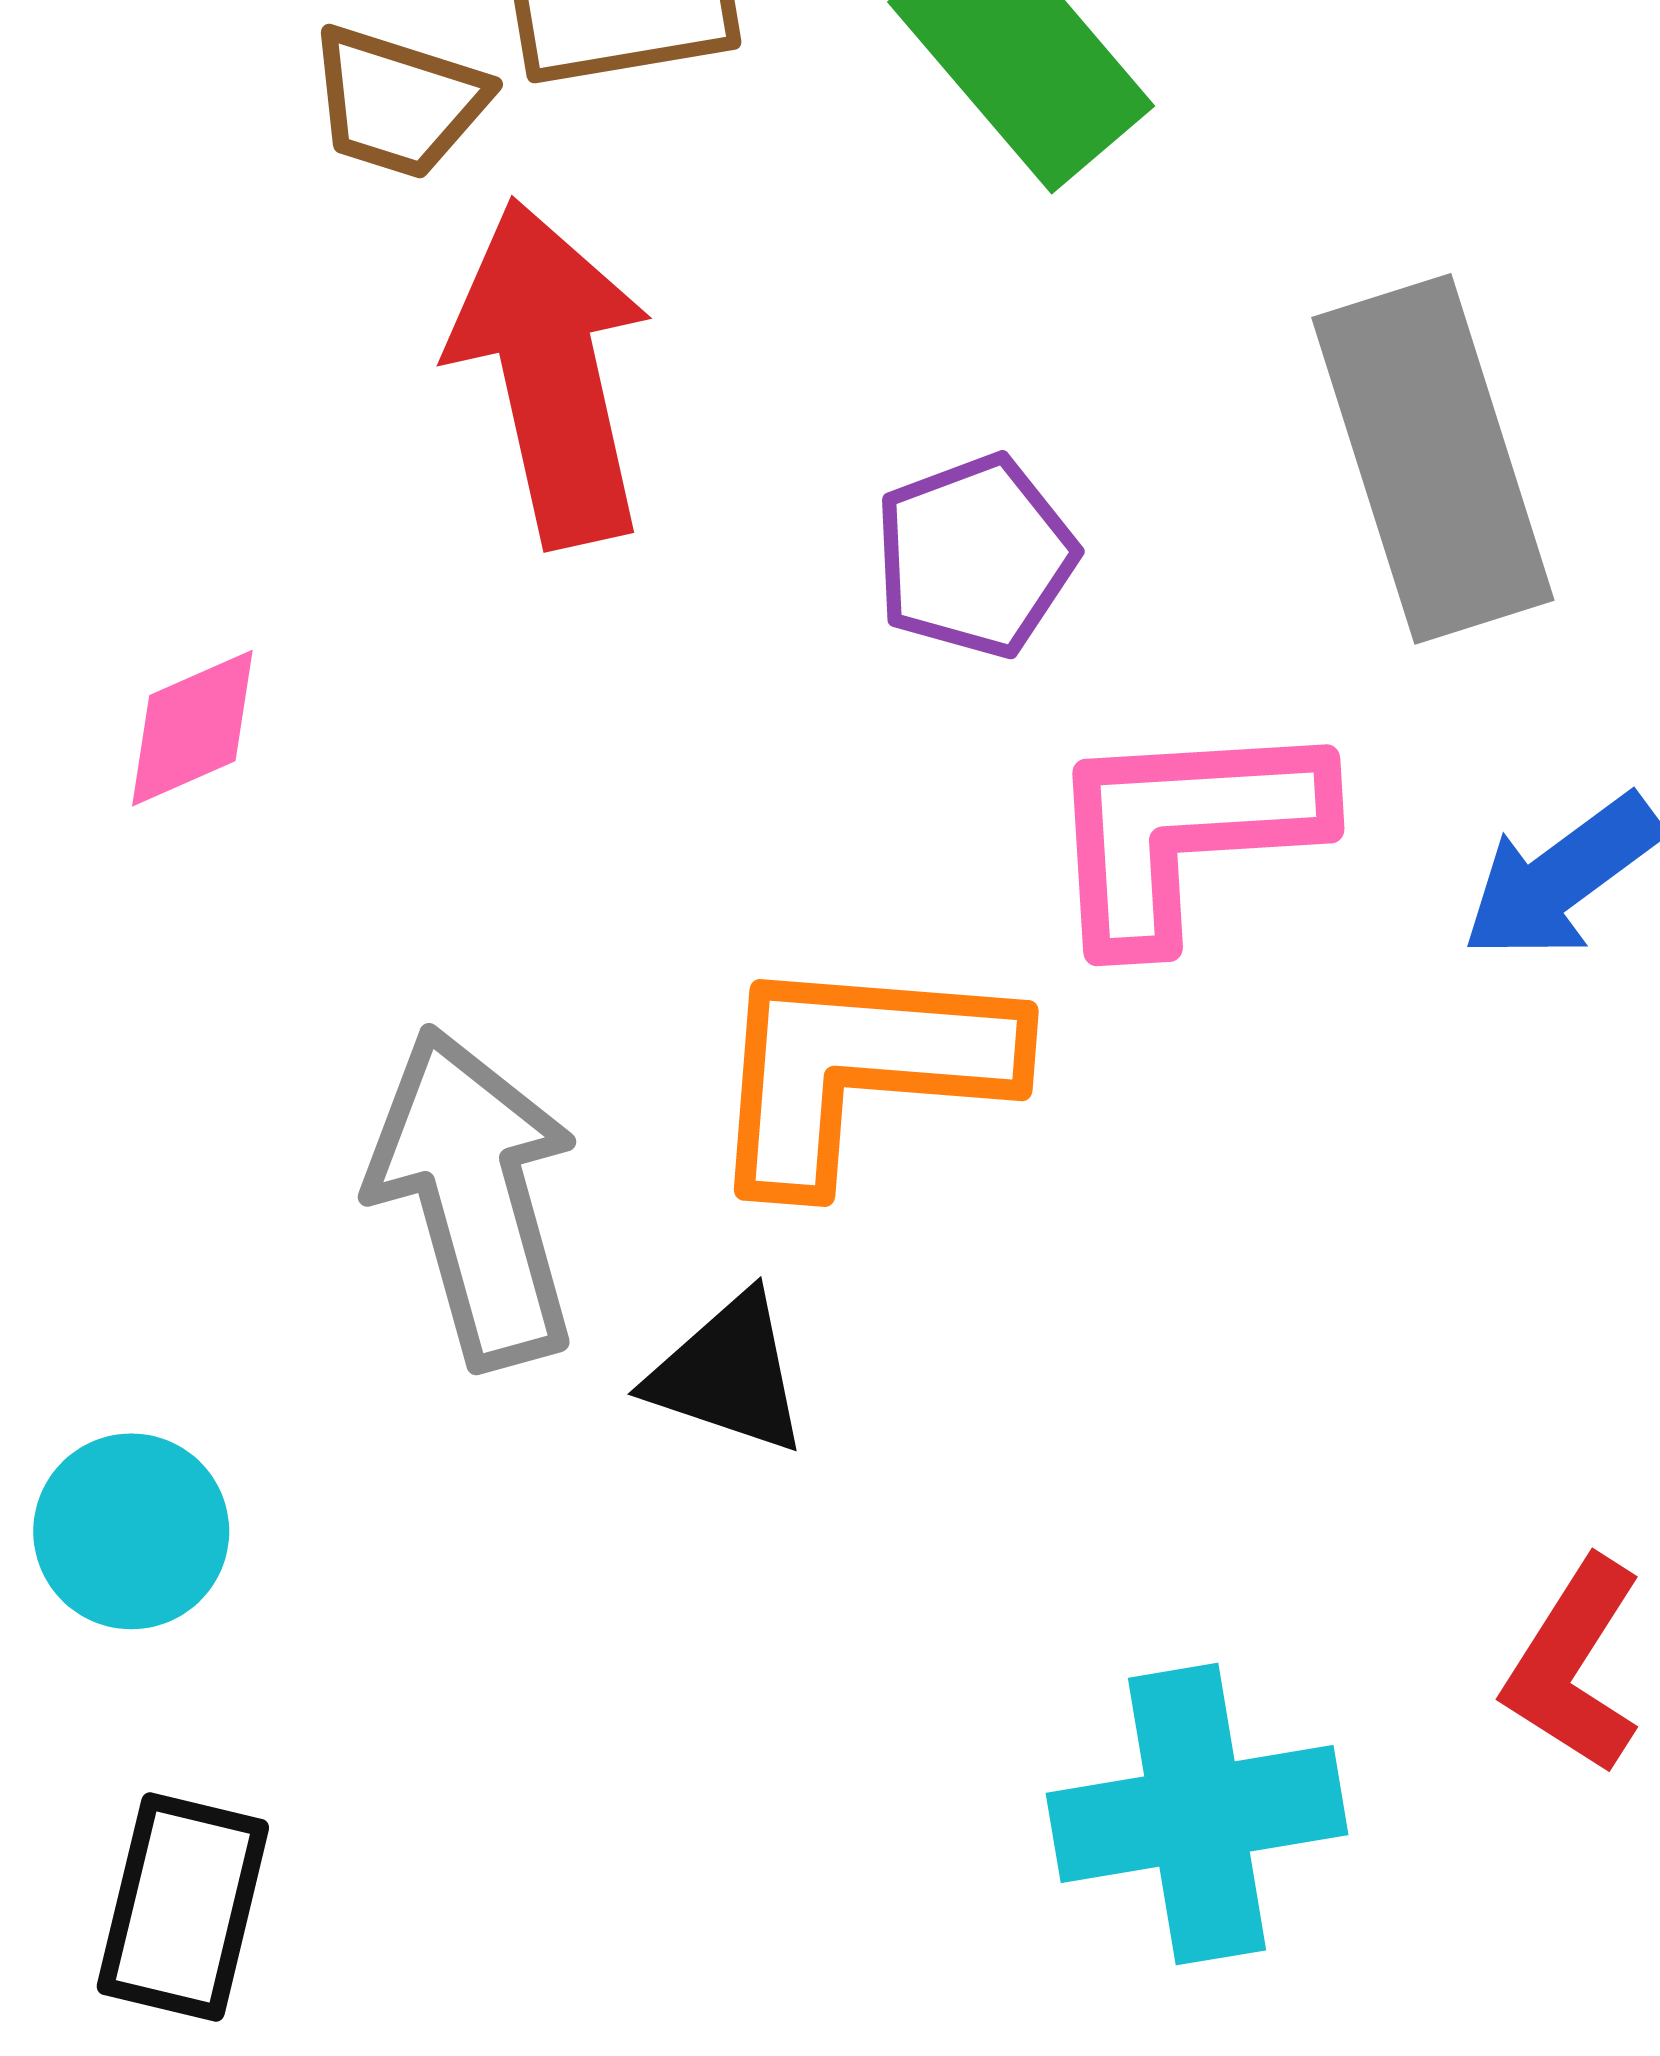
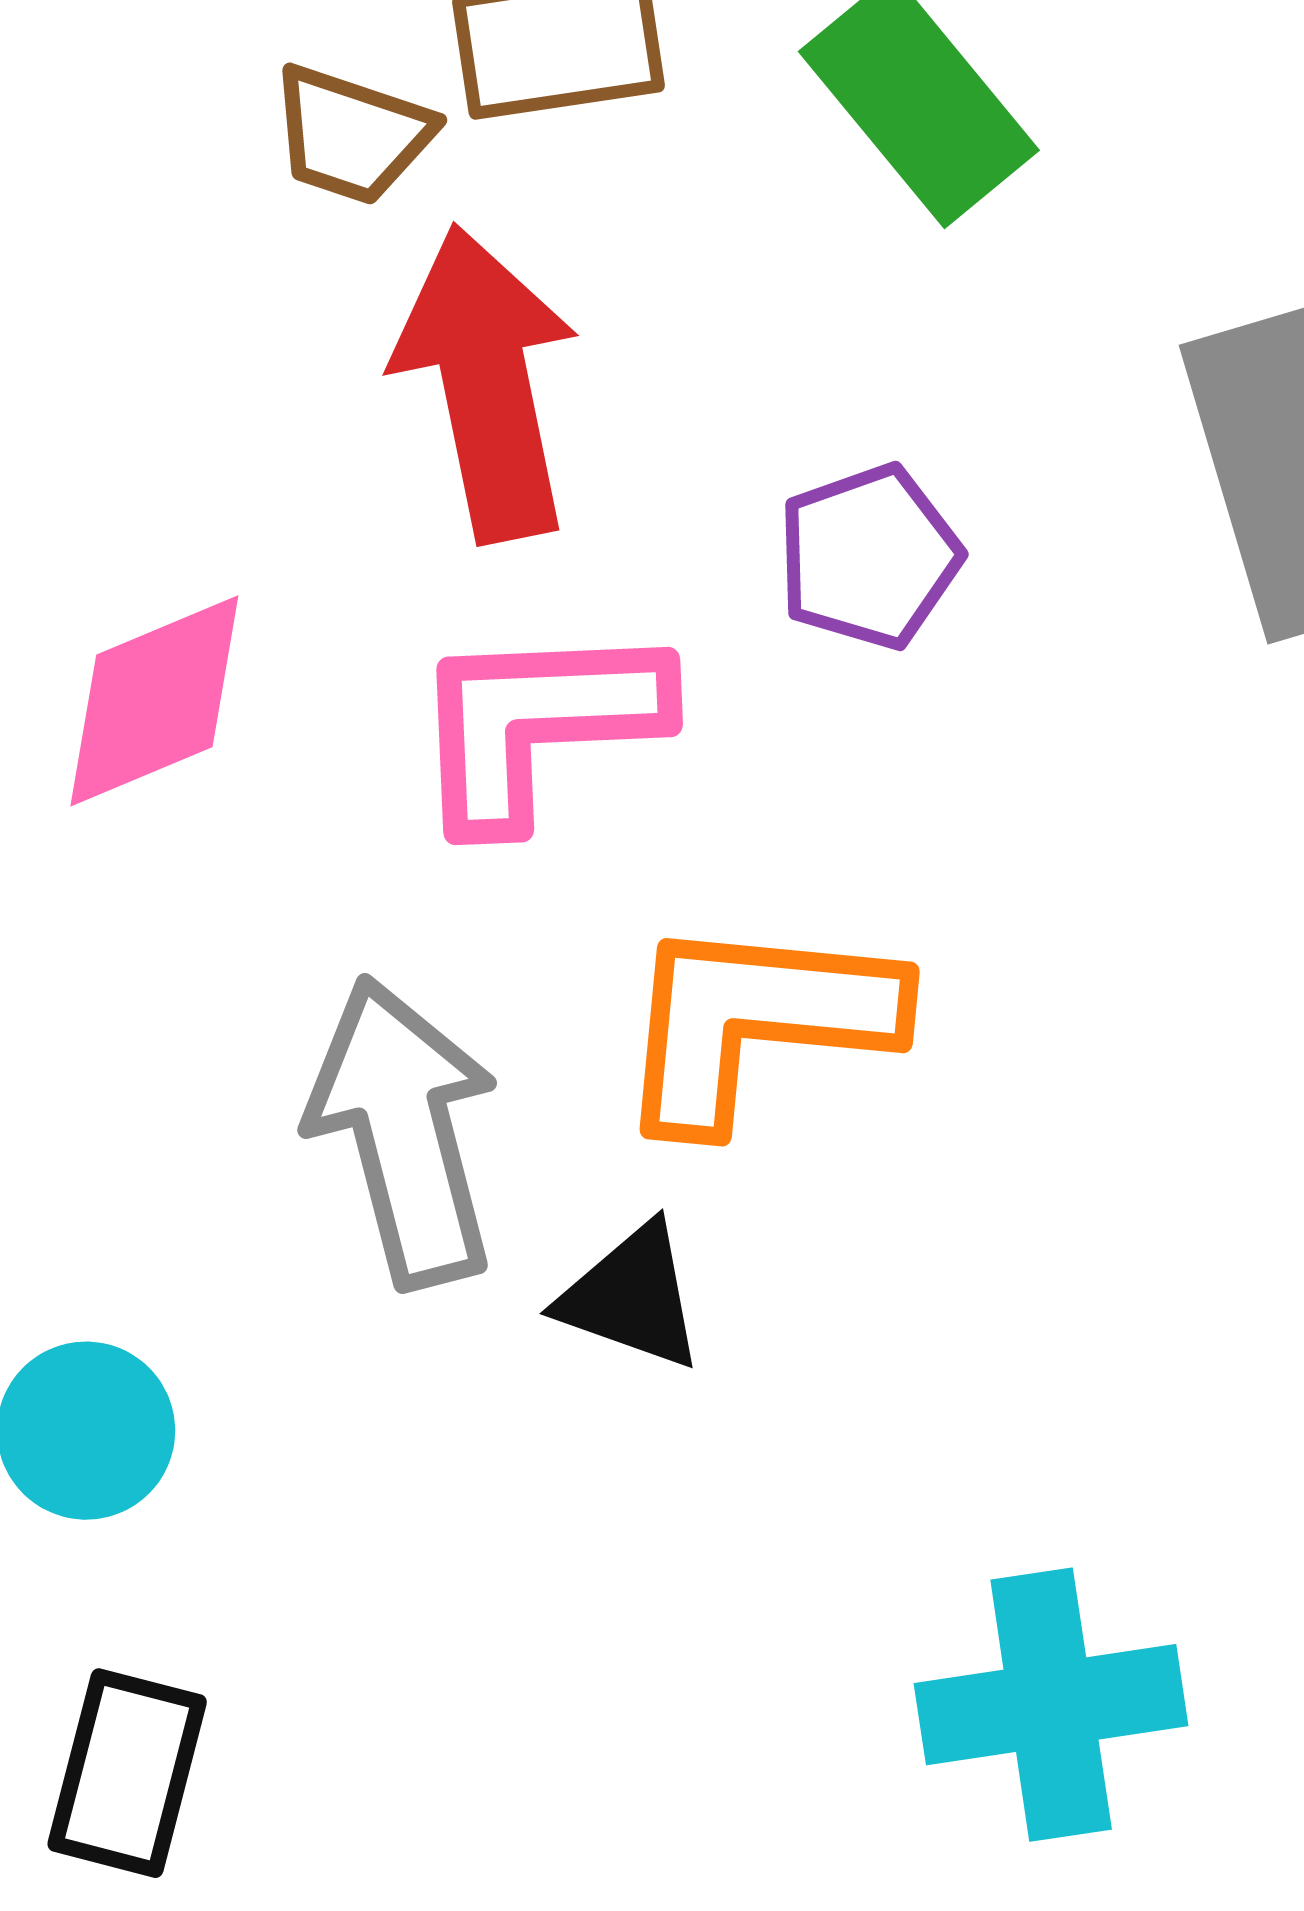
pink diamond: (192, 728) -> (154, 701), size x1.5
pink L-shape: (1184, 831) -> (537, 723), moved

